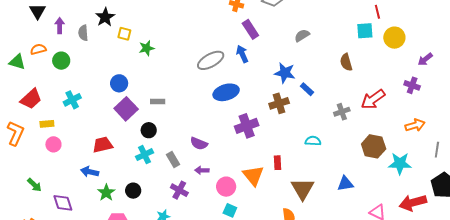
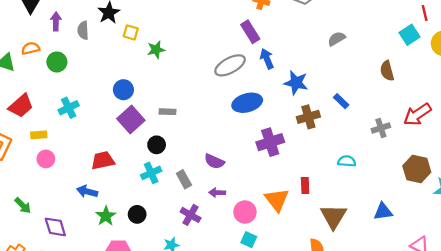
purple rectangle: (250, 29) -> (250, 32), moved
cyan square: (365, 31) -> (410, 35), turned -30
blue star: (285, 73) -> (296, 83), moved

